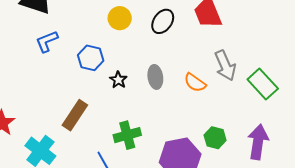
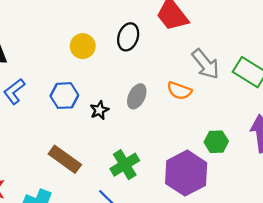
gray ellipse: (155, 77) -> (137, 96), turned 50
black star: (118, 80) -> (99, 110), turned 30
brown rectangle: (75, 115) -> (65, 159), turned -72

